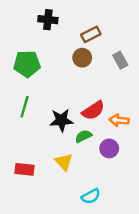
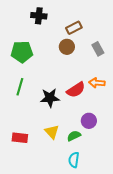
orange arrow: (119, 120) -> (97, 83), moved
green semicircle: (83, 136) -> (74, 136), moved
cyan semicircle: (91, 196) -> (74, 160), turned 126

